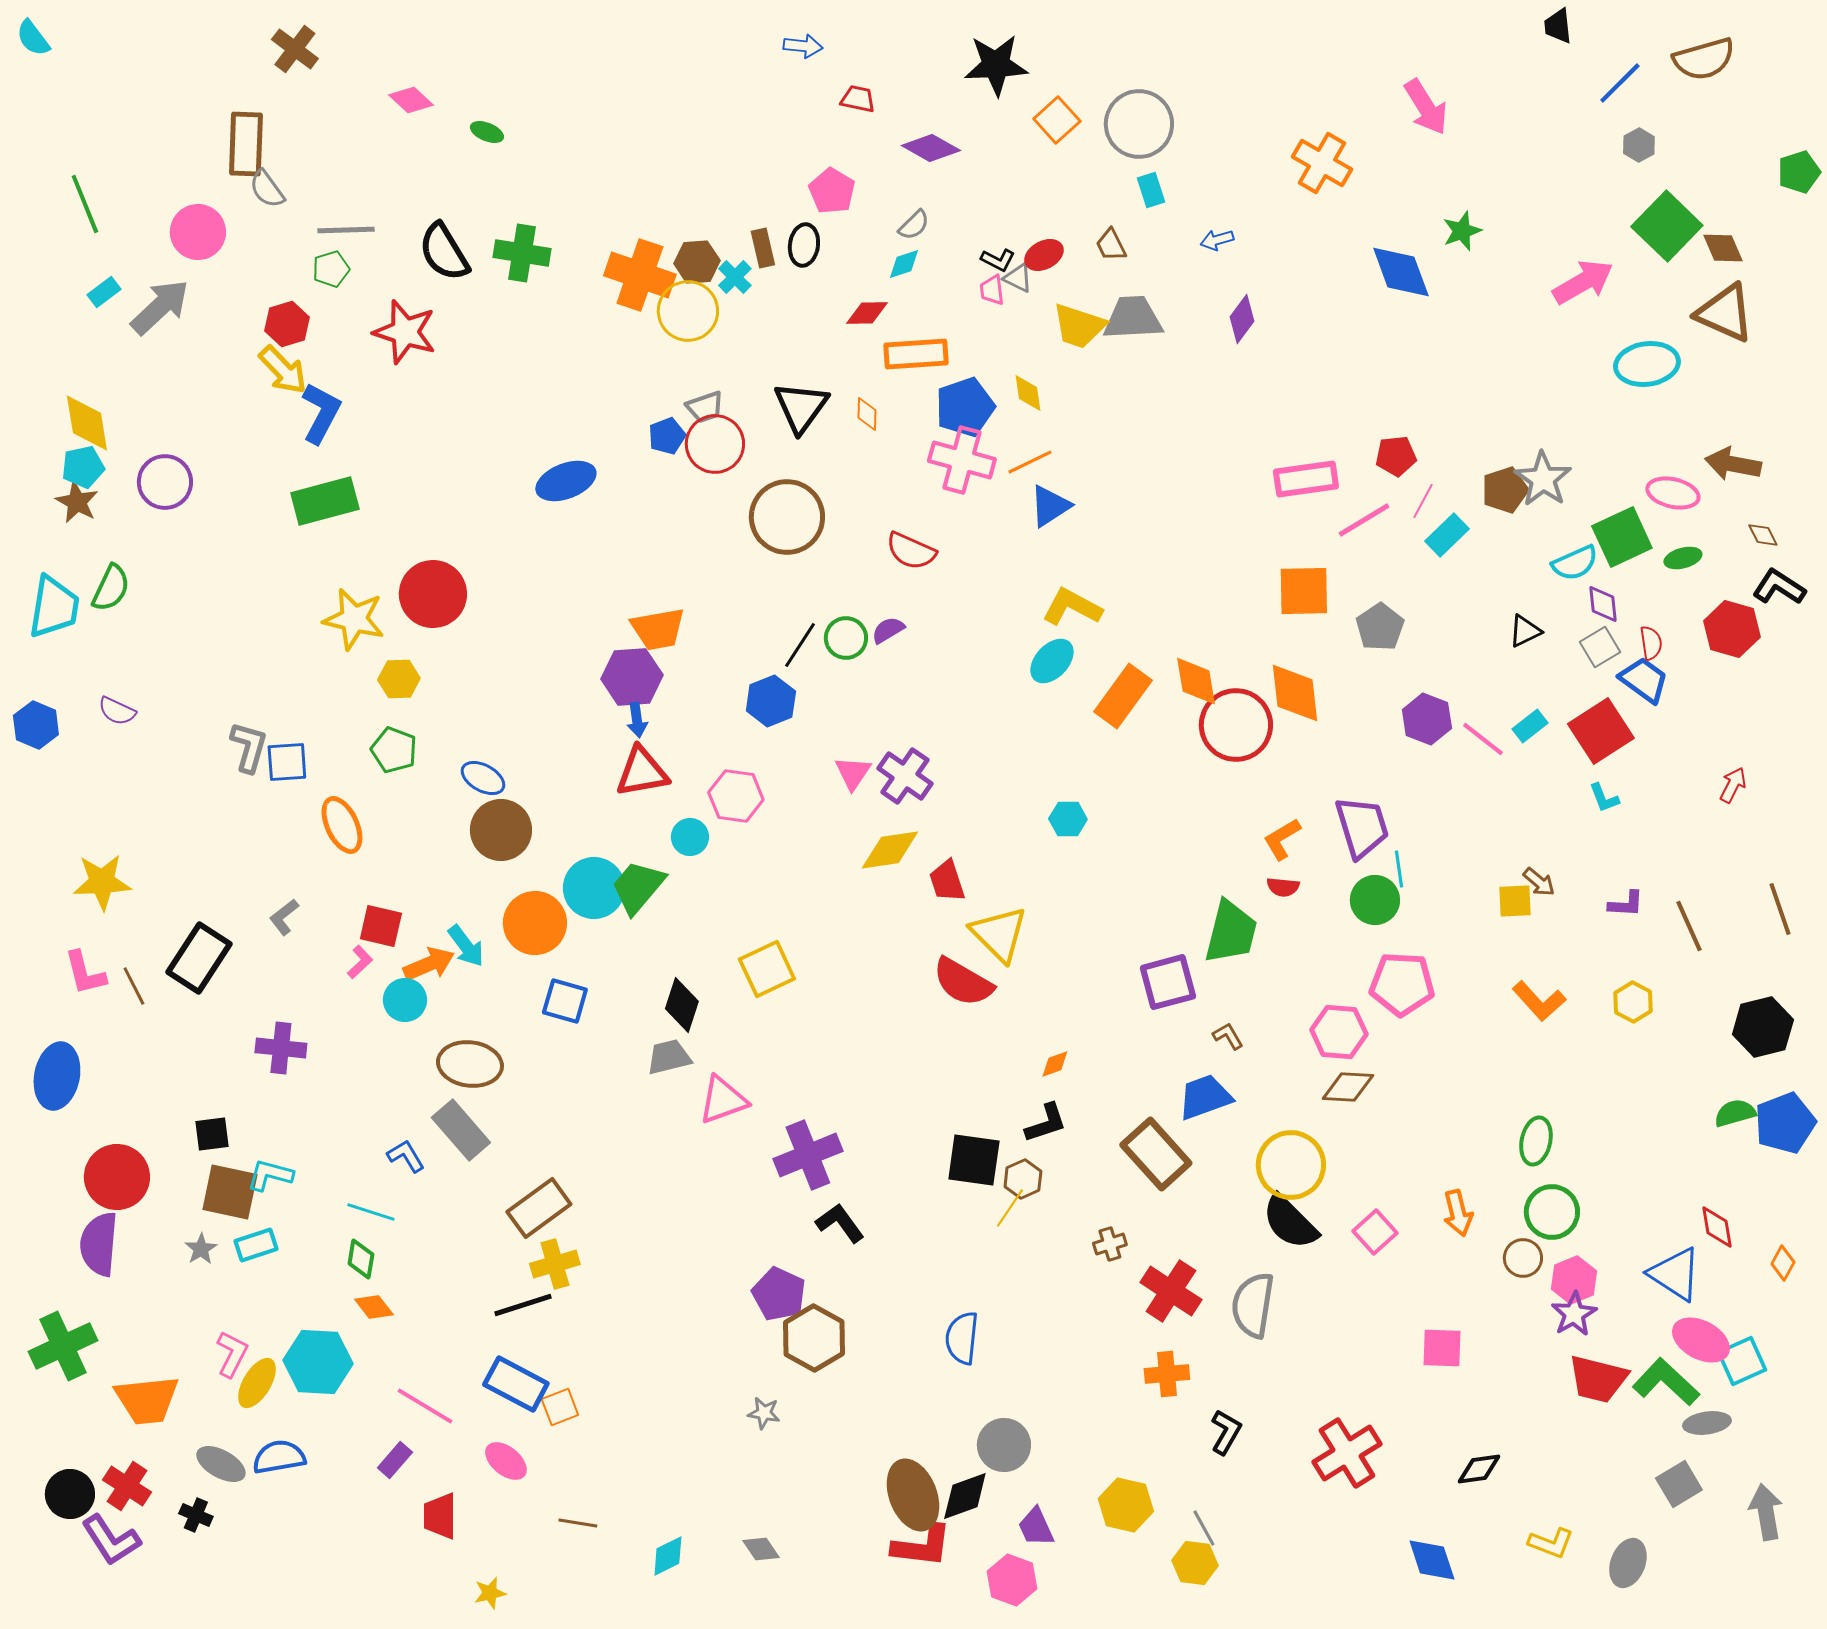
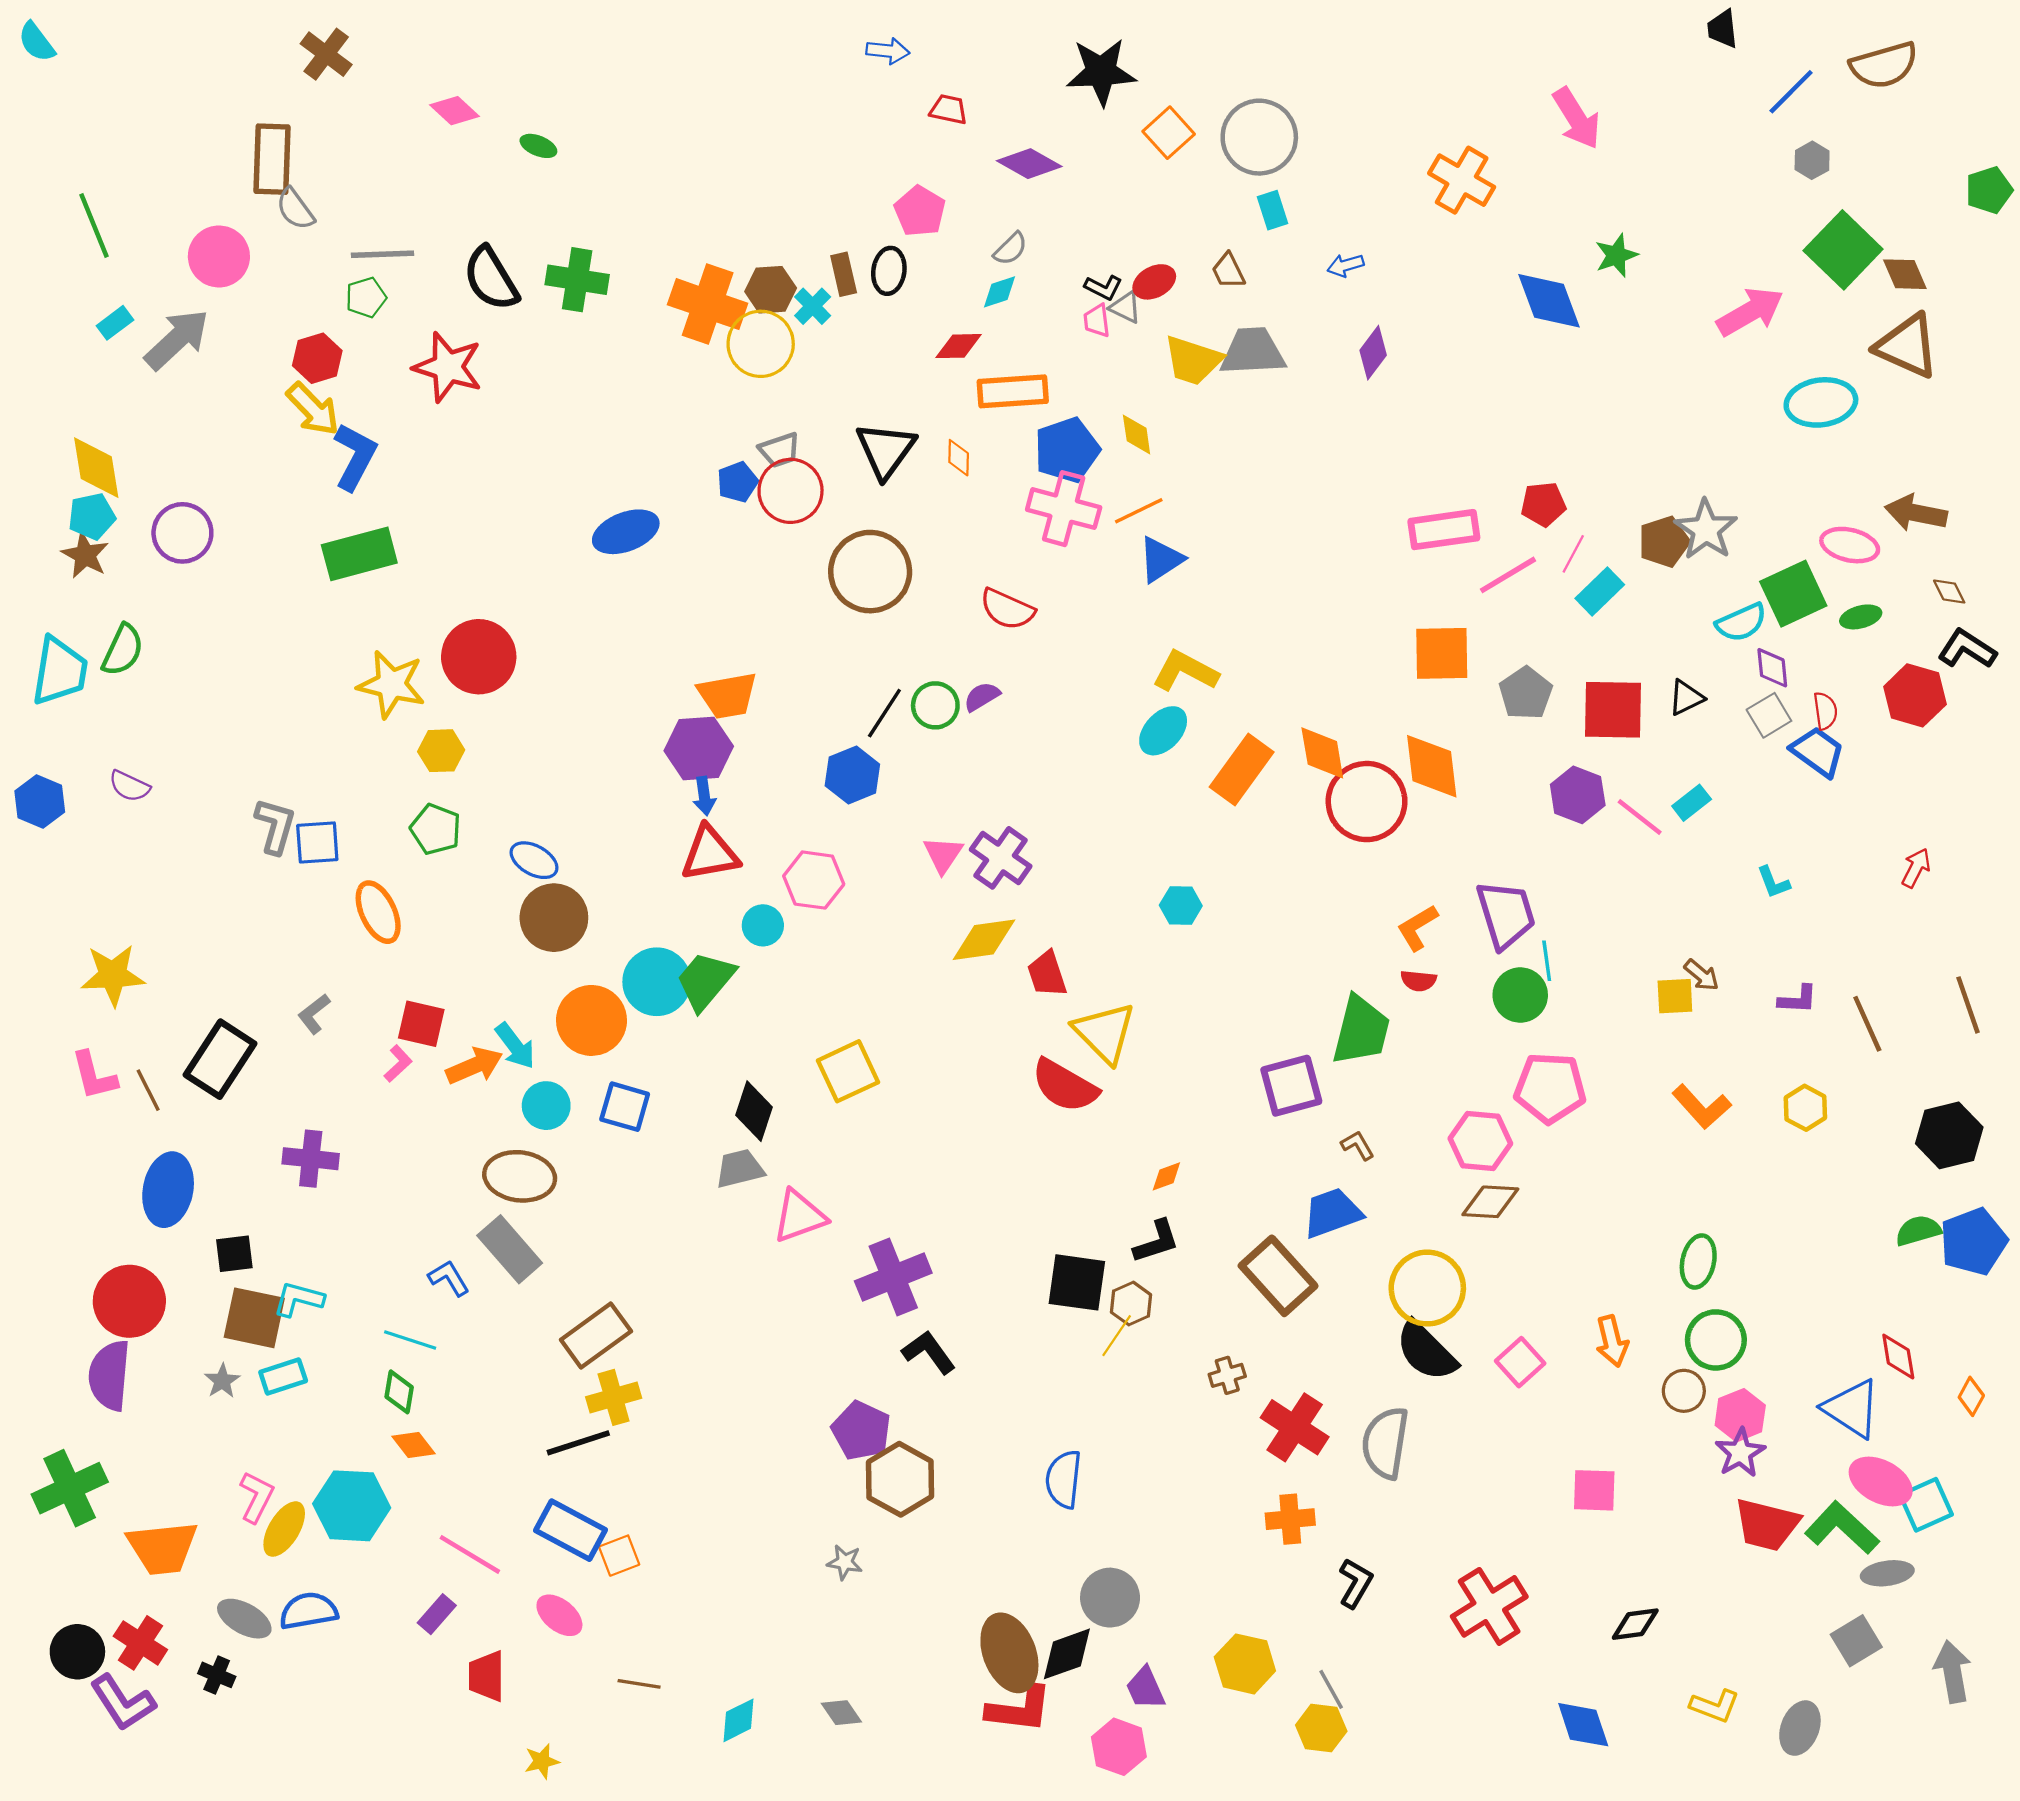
red square: (1601, 731) -> (1613, 710), moved, turned 34
cyan circle: (405, 1000) -> (546, 1106), moved
blue ellipse: (57, 1076) -> (168, 1190), moved

